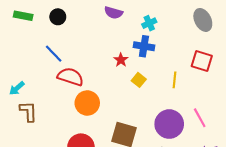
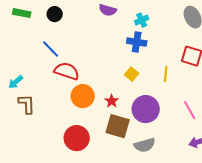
red star: (121, 60) -> (112, 101), moved
purple circle: (169, 124) -> (146, 109), moved

